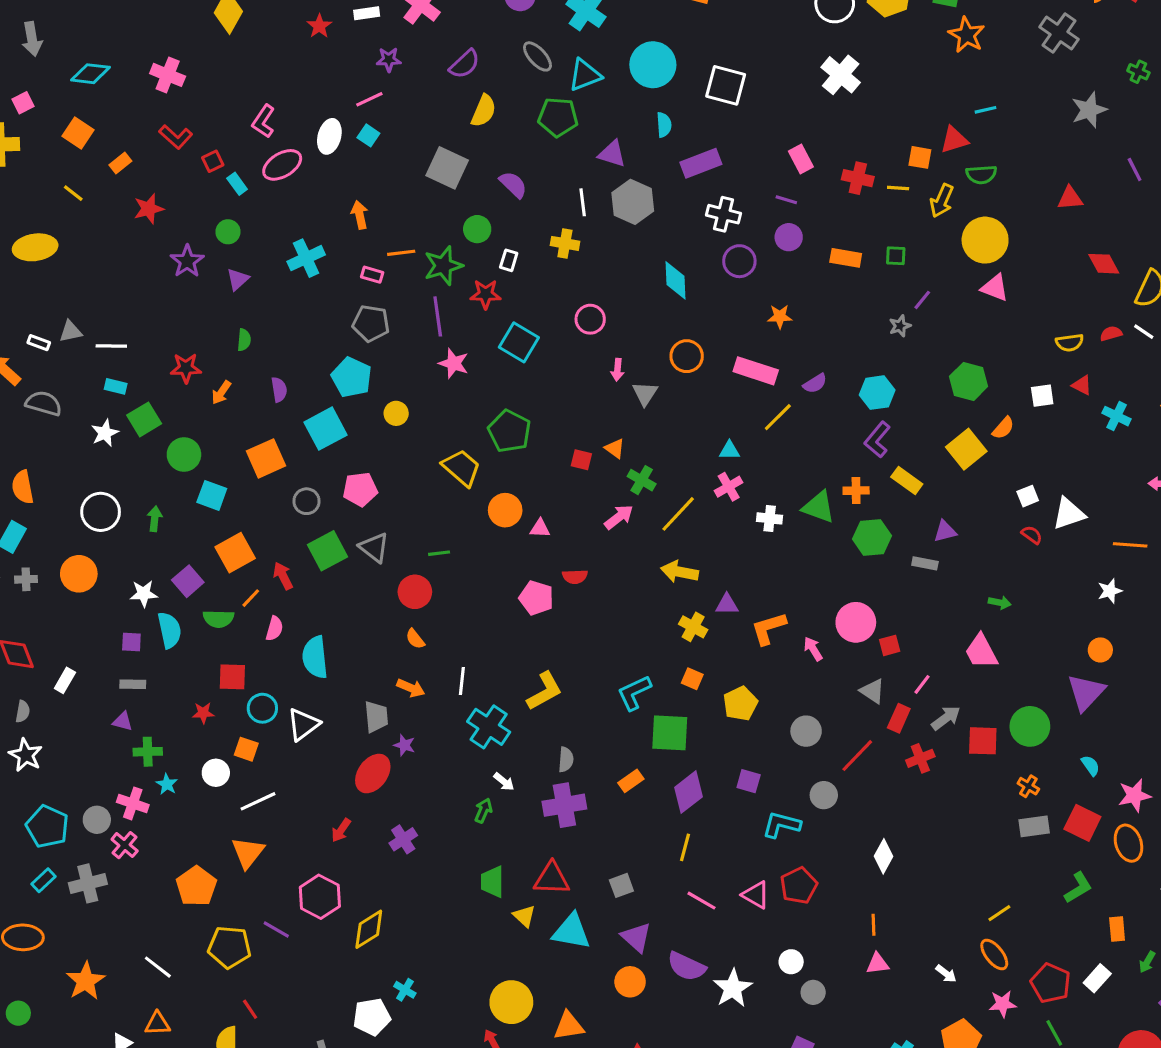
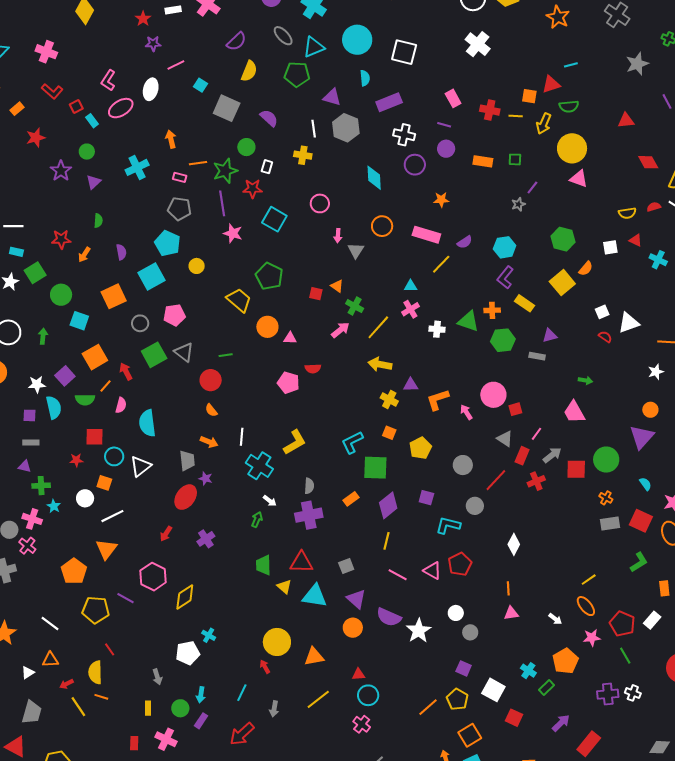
purple star: (389, 60) -> (153, 44), moved
cyan square: (368, 135) -> (201, 85), moved

